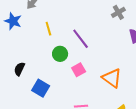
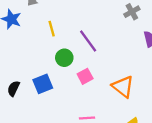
black semicircle: (19, 69) -> (13, 88), moved
blue square: (41, 88) -> (43, 84), moved, turned 36

